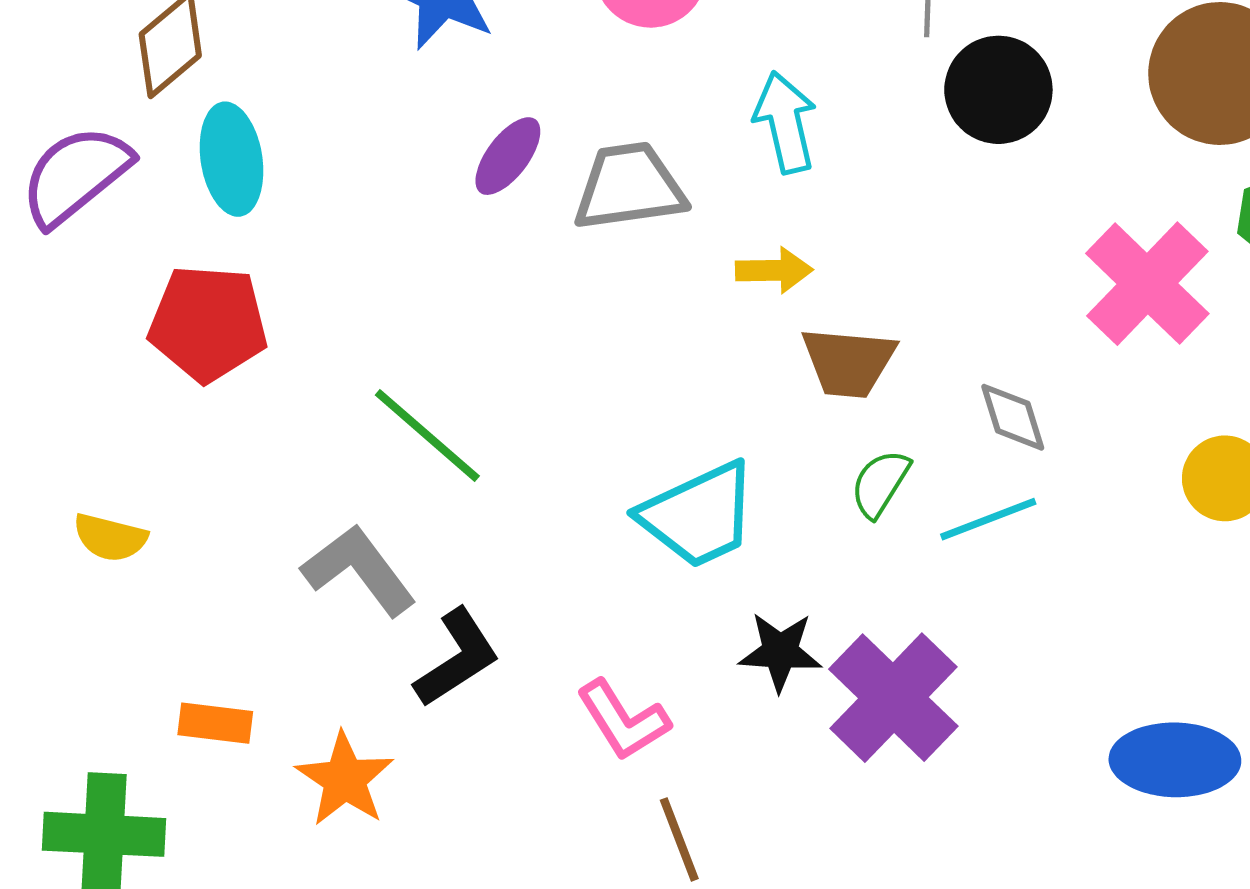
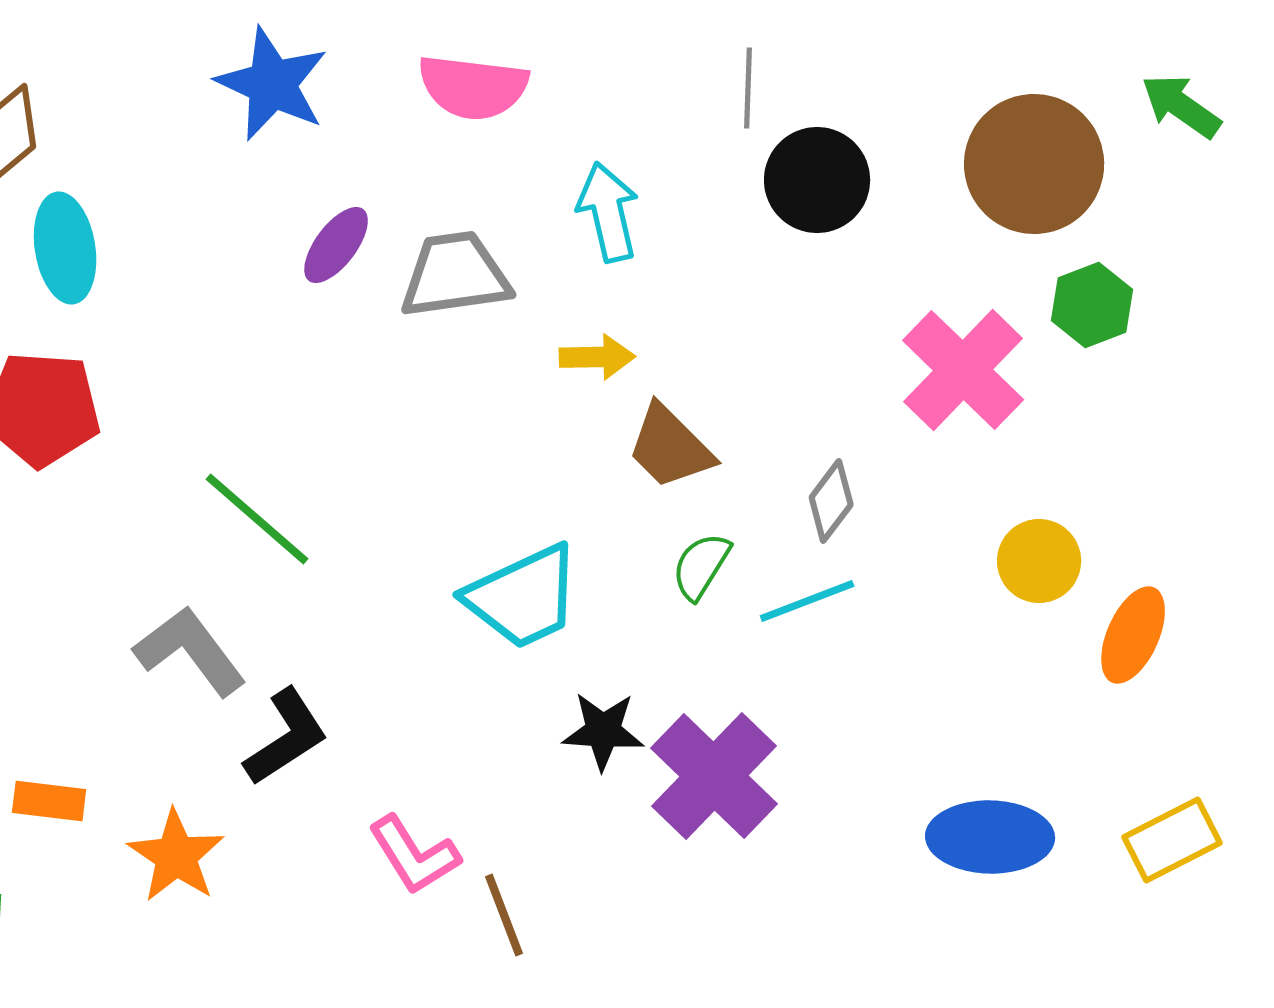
brown trapezoid: (849, 362) -> (670, 447), turned 40
gray diamond: (1013, 417) -> (831, 501), turned 54
pink L-shape: (623, 720) -> (414, 855), moved

